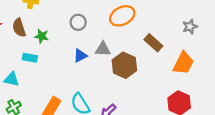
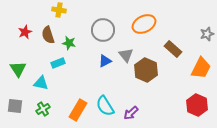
gray circle: (78, 22) -> (103, 30), size x1.5
gray triangle: (103, 49) -> (126, 55), turned 49
cyan rectangle: (30, 58) -> (58, 63), turned -32

